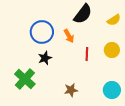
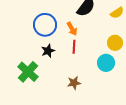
red line: (87, 54) -> (74, 47), moved
cyan circle: (112, 90) -> (106, 63), moved

